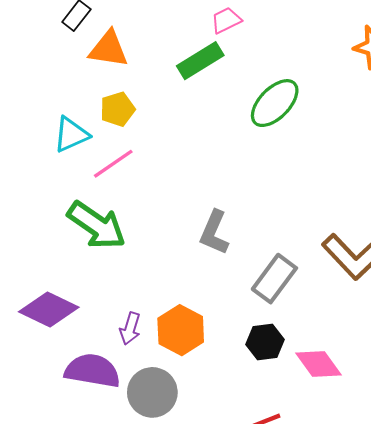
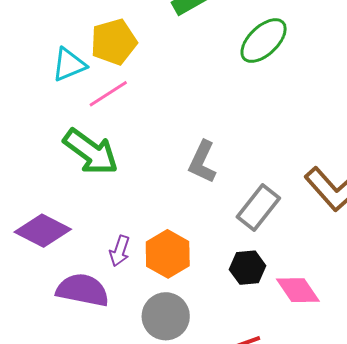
yellow pentagon: (117, 109) -> (114, 42), size x1.4
gray circle: (152, 392) -> (166, 316), moved

